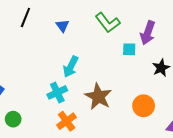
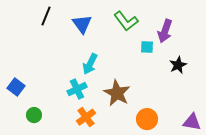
blue triangle: (62, 26) -> (82, 24), size x1.5
orange circle: (144, 106) -> (147, 119), moved

